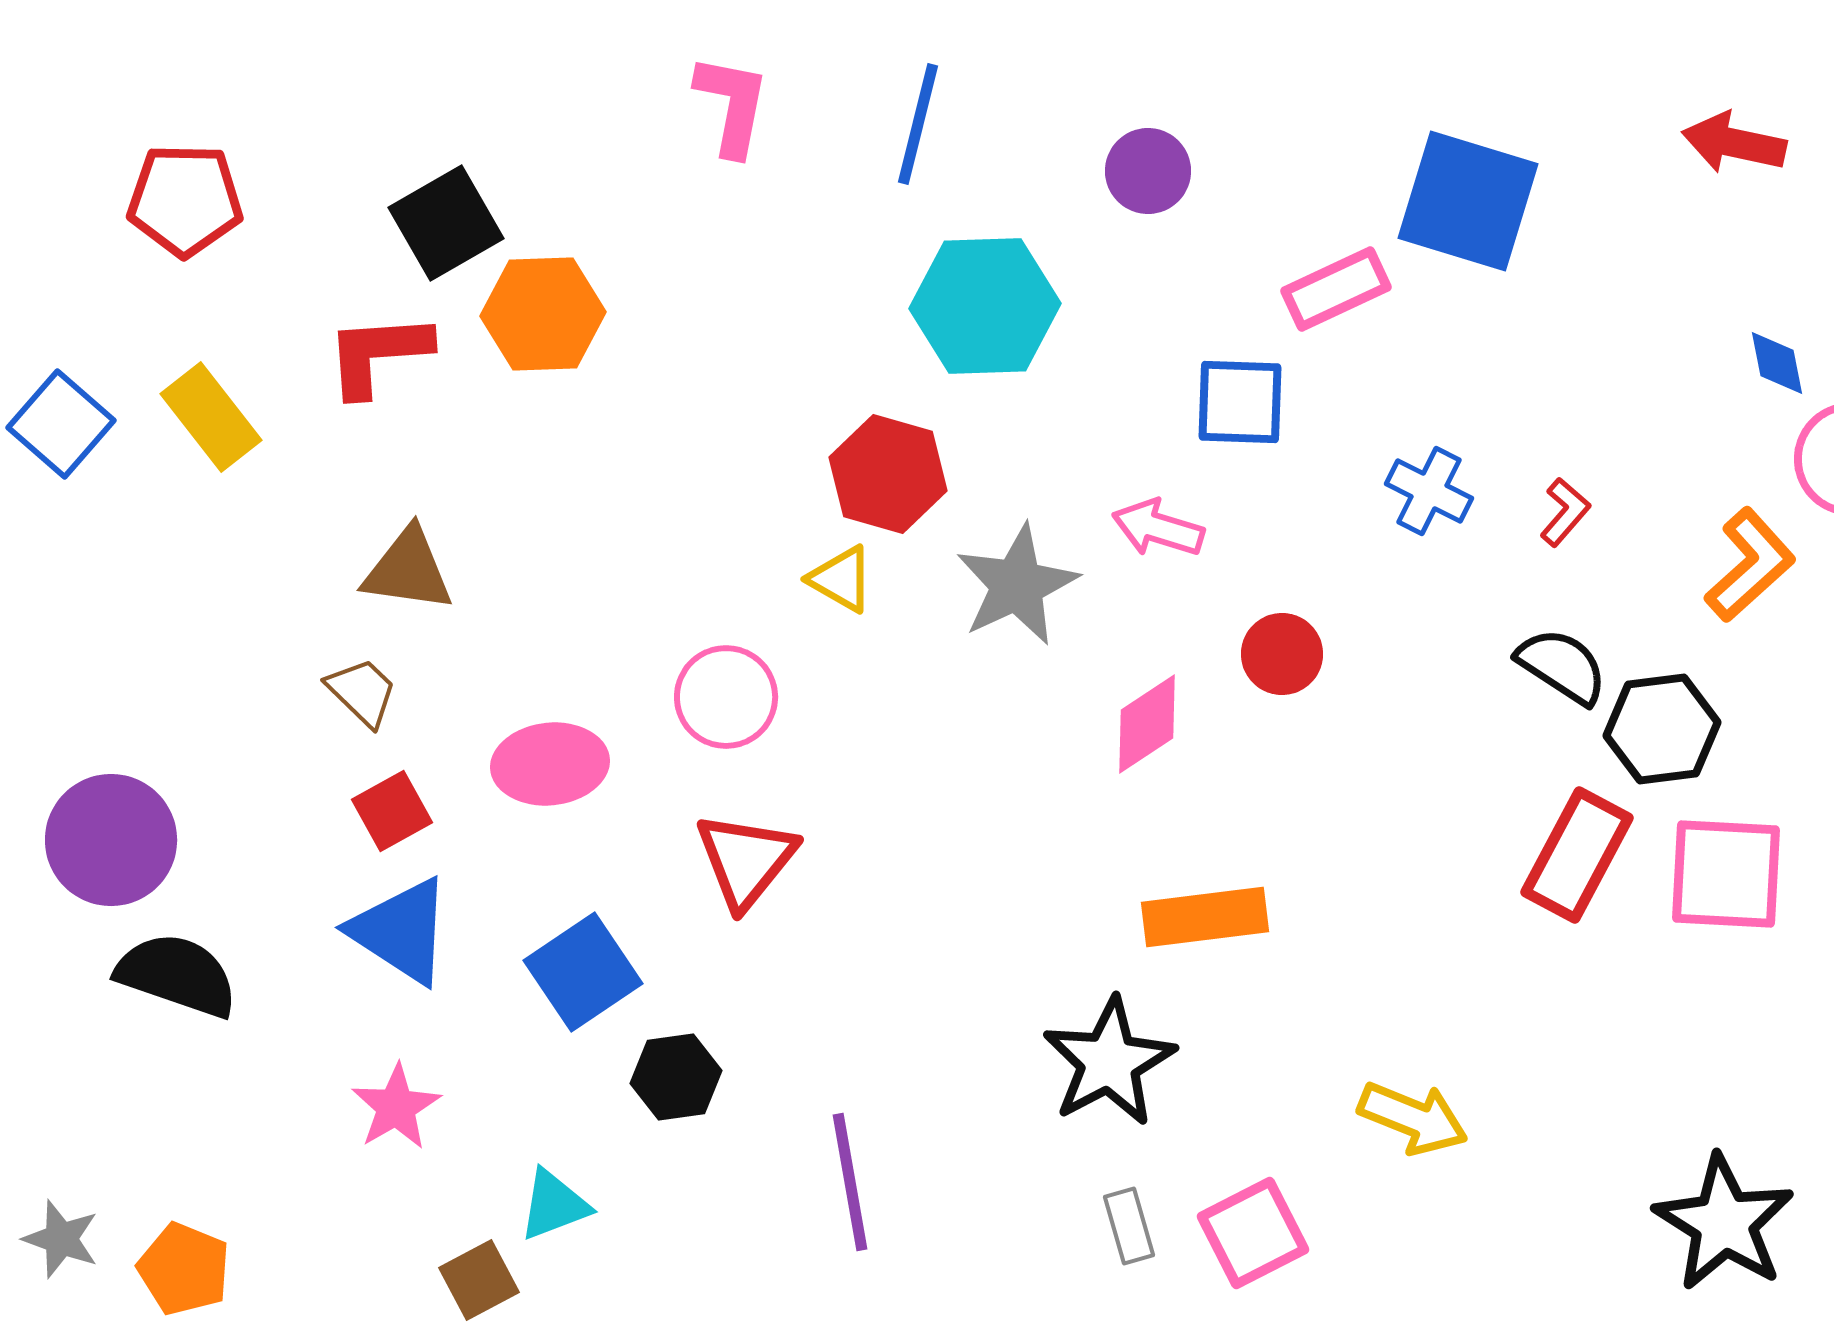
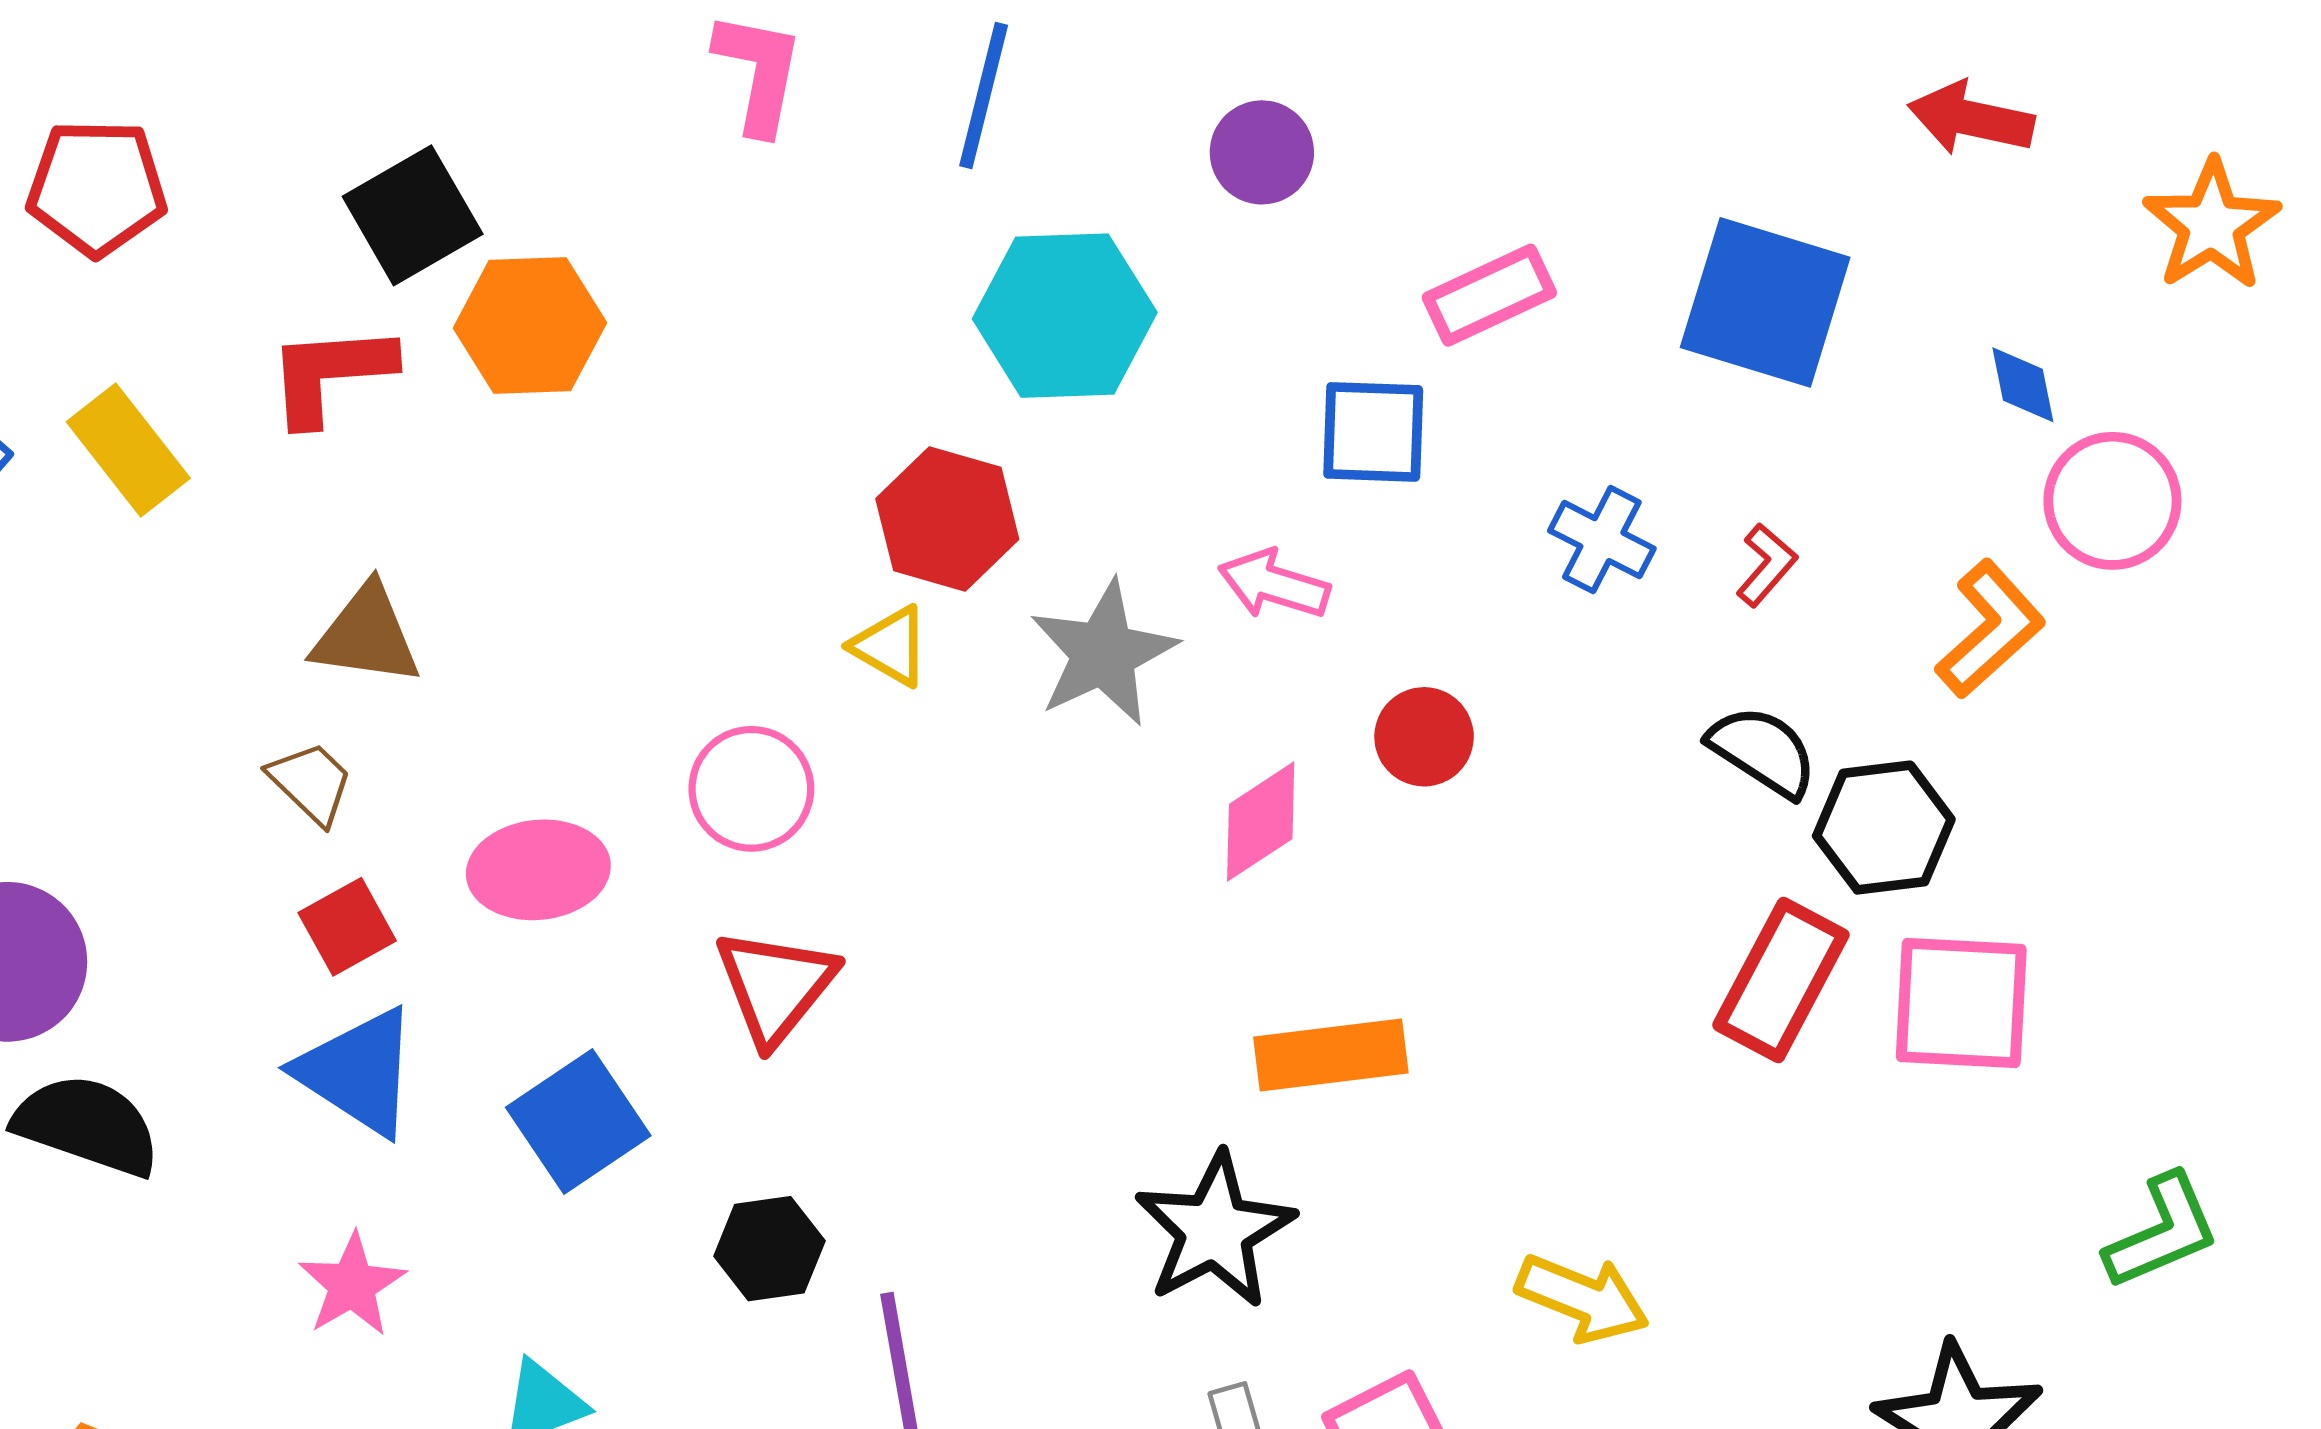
blue square: (1468, 201) -> (1765, 302), moved
black hexagon: (676, 1077) -> (769, 1249), moved

